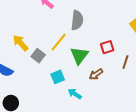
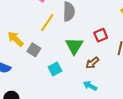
yellow line: (59, 42) -> (47, 23), moved
cyan arrow: (75, 94) -> (90, 86), moved

